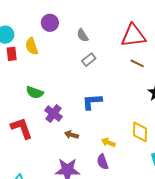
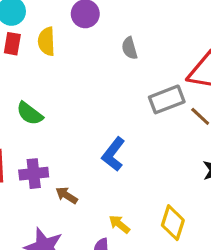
gray rectangle: (89, 60) -> (167, 99), moved, size x1.5
blue L-shape: (92, 102) -> (113, 154), turned -65
purple cross: (54, 113) -> (34, 174), moved, turned 30

